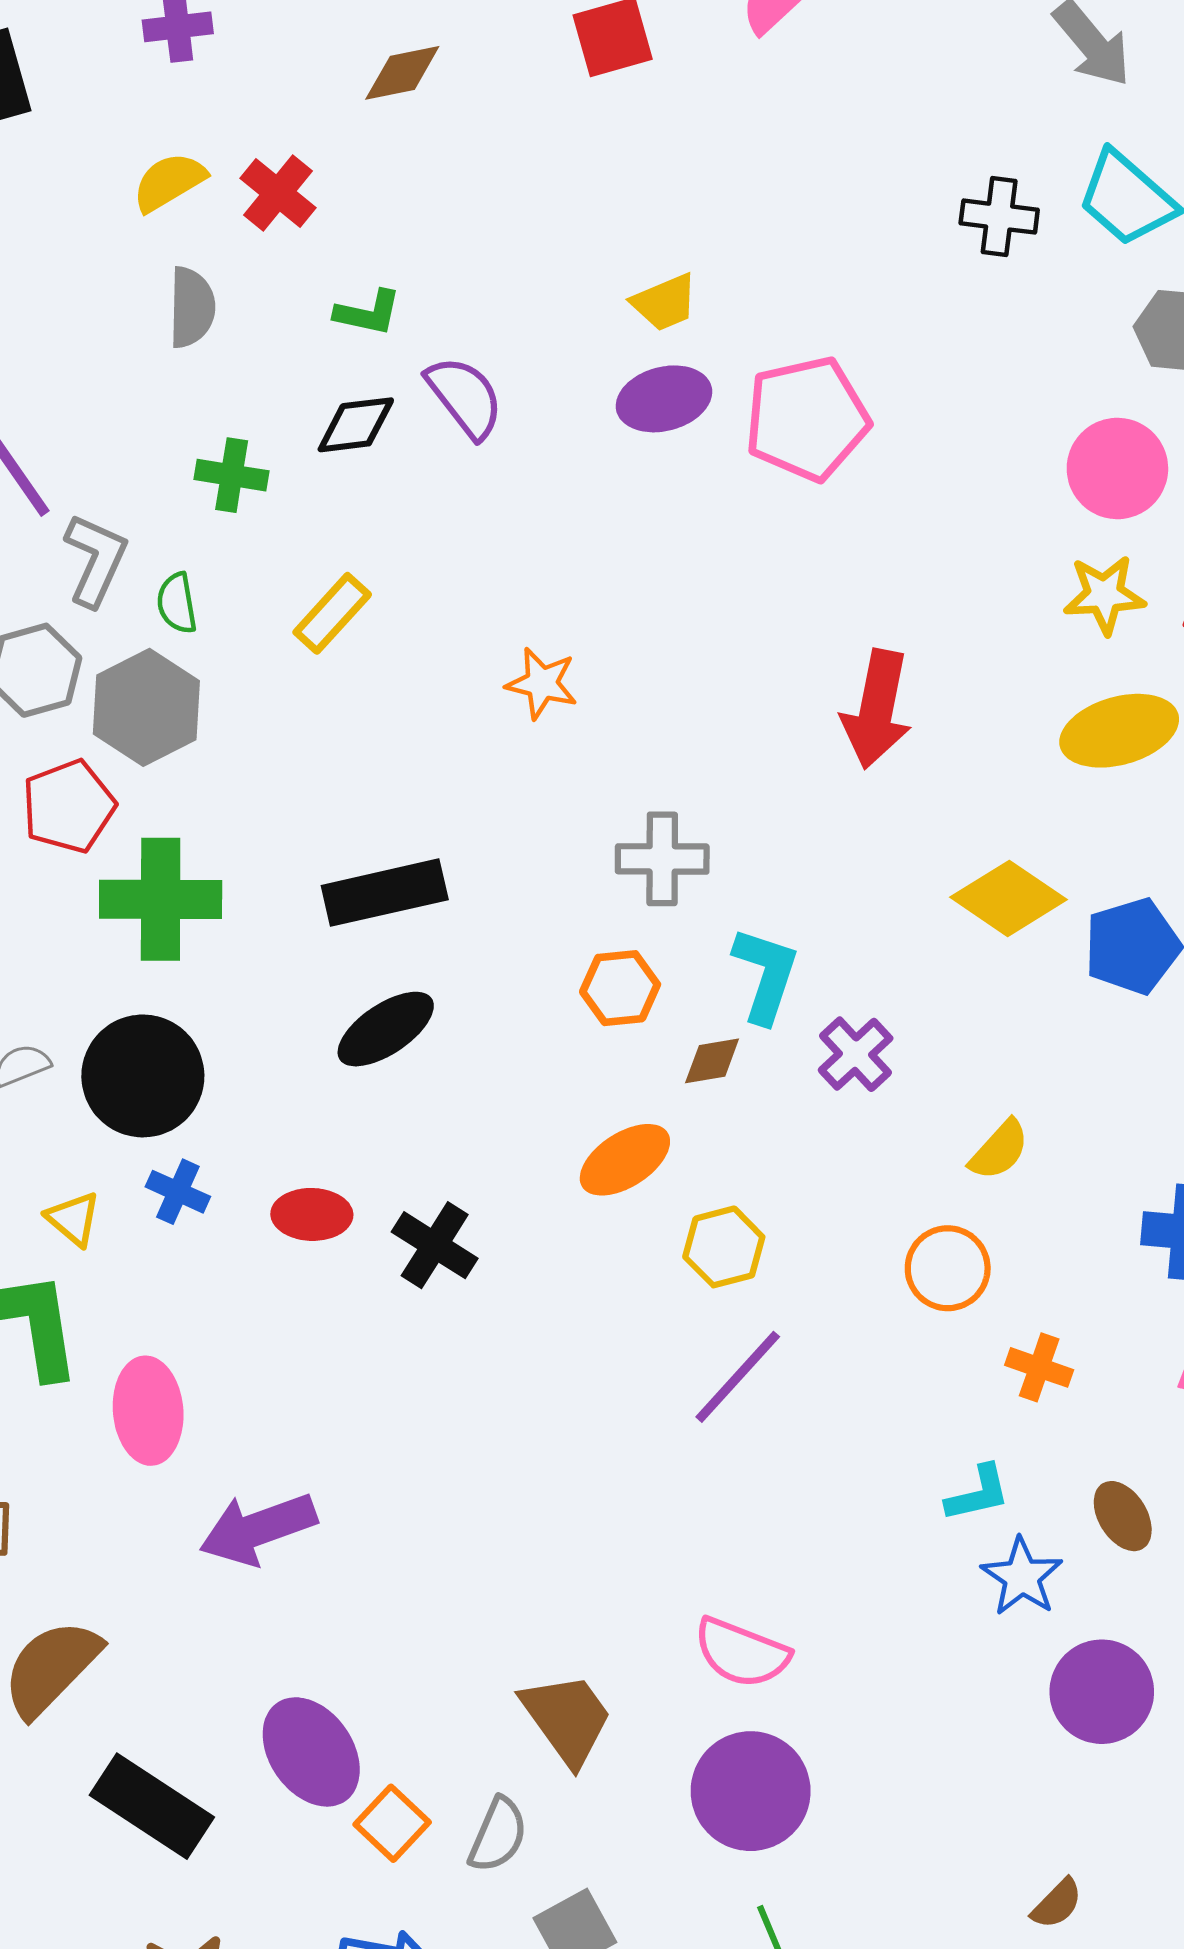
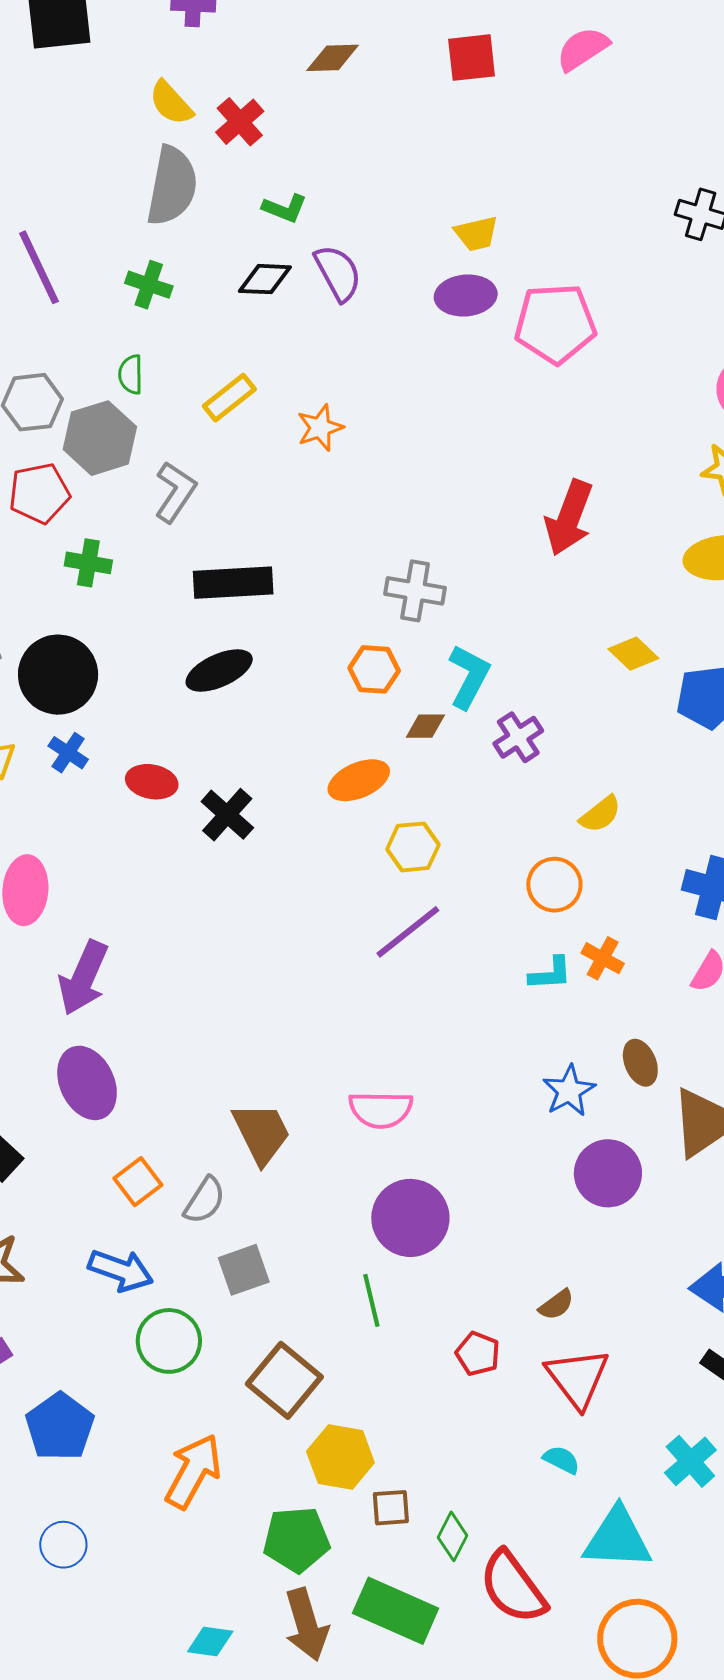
yellow semicircle: (169, 182) -> (171, 103), turned -111
gray semicircle: (192, 307) -> (172, 186), size x1.5
green cross: (232, 475) -> (149, 285), moved
gray L-shape: (96, 560) -> (175, 492), moved
orange star: (542, 683) -> (320, 428), moved, turned 30
yellow diamond: (1008, 898) -> (633, 654), size x0.7
green cross: (161, 899) -> (88, 563), size x0.6
cyan L-shape: (978, 1493) -> (550, 974), moved
purple arrow: (258, 1529) -> (83, 978), turned -56
pink semicircle: (742, 1653) -> (381, 1110), turned -30
purple ellipse: (311, 1752) -> (87, 1083), moved
purple circle: (751, 1791) -> (410, 1218), moved

